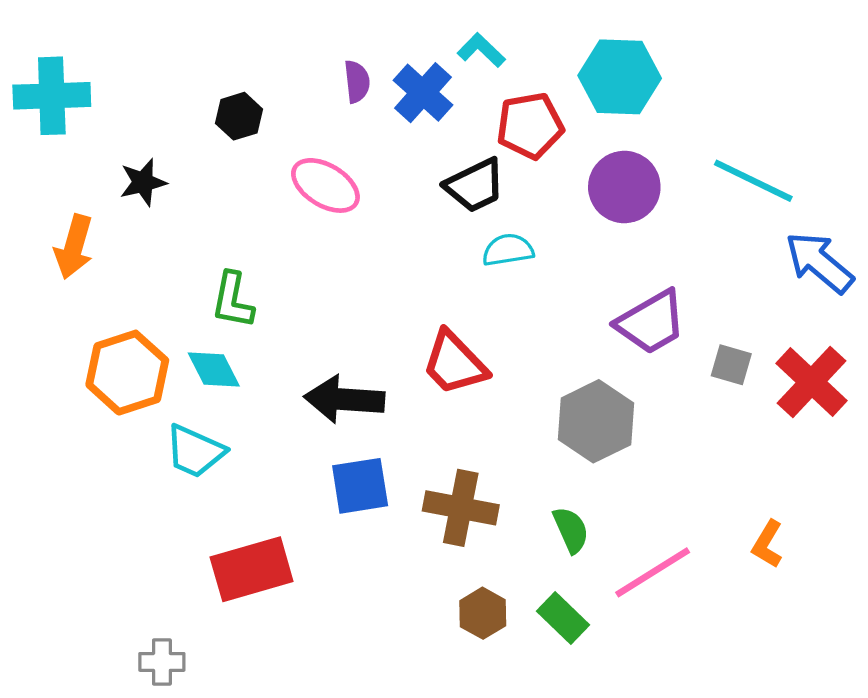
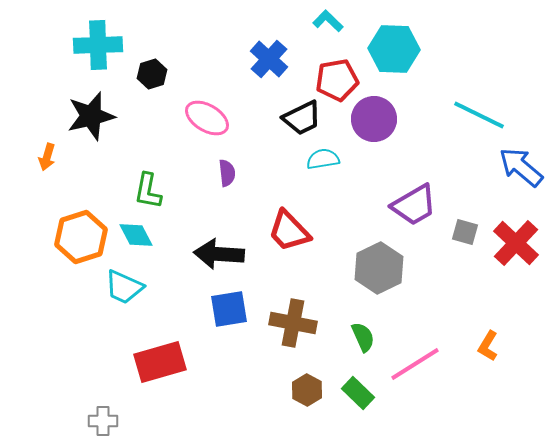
cyan L-shape: (481, 50) -> (328, 21), moved
purple semicircle: (357, 82) -> (227, 173), moved
cyan cross: (52, 96) -> (98, 45), moved
black star: (143, 182) -> (91, 116), size x1.6
purple circle: (624, 187) -> (374, 119), moved
orange arrow: (74, 247) -> (47, 157), size x0.7

